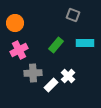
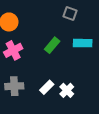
gray cross: (33, 73) -> (14, 86), moved
white cross: (68, 76) -> (67, 90), moved

